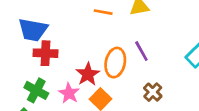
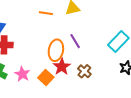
red star: (88, 74) -> (62, 67), moved

